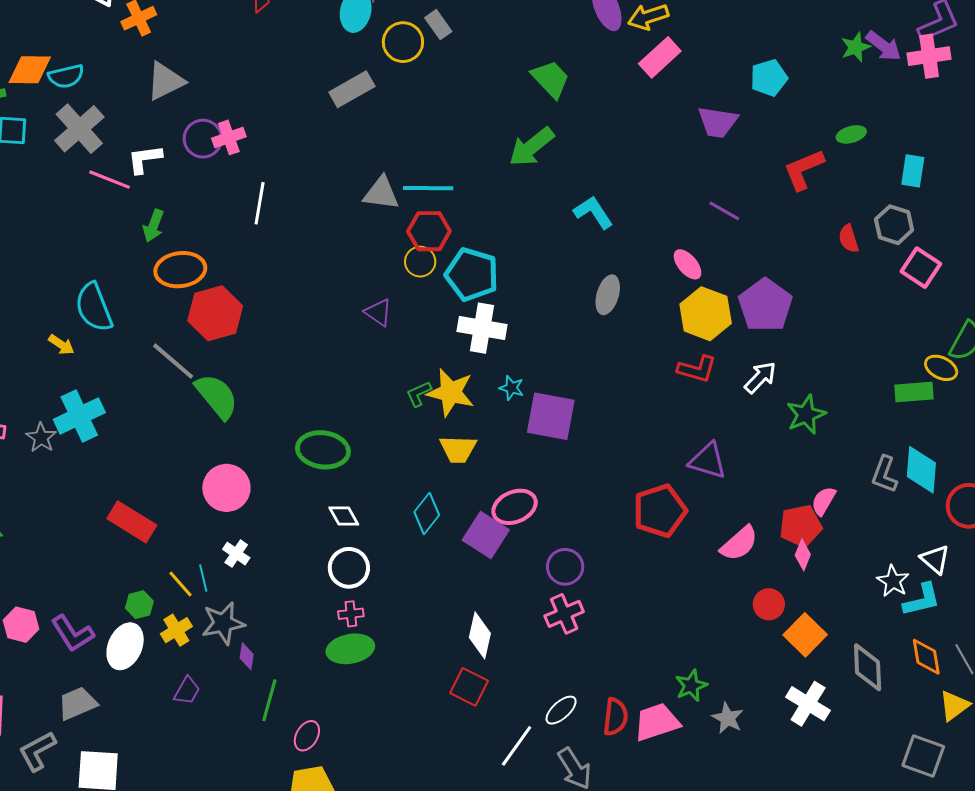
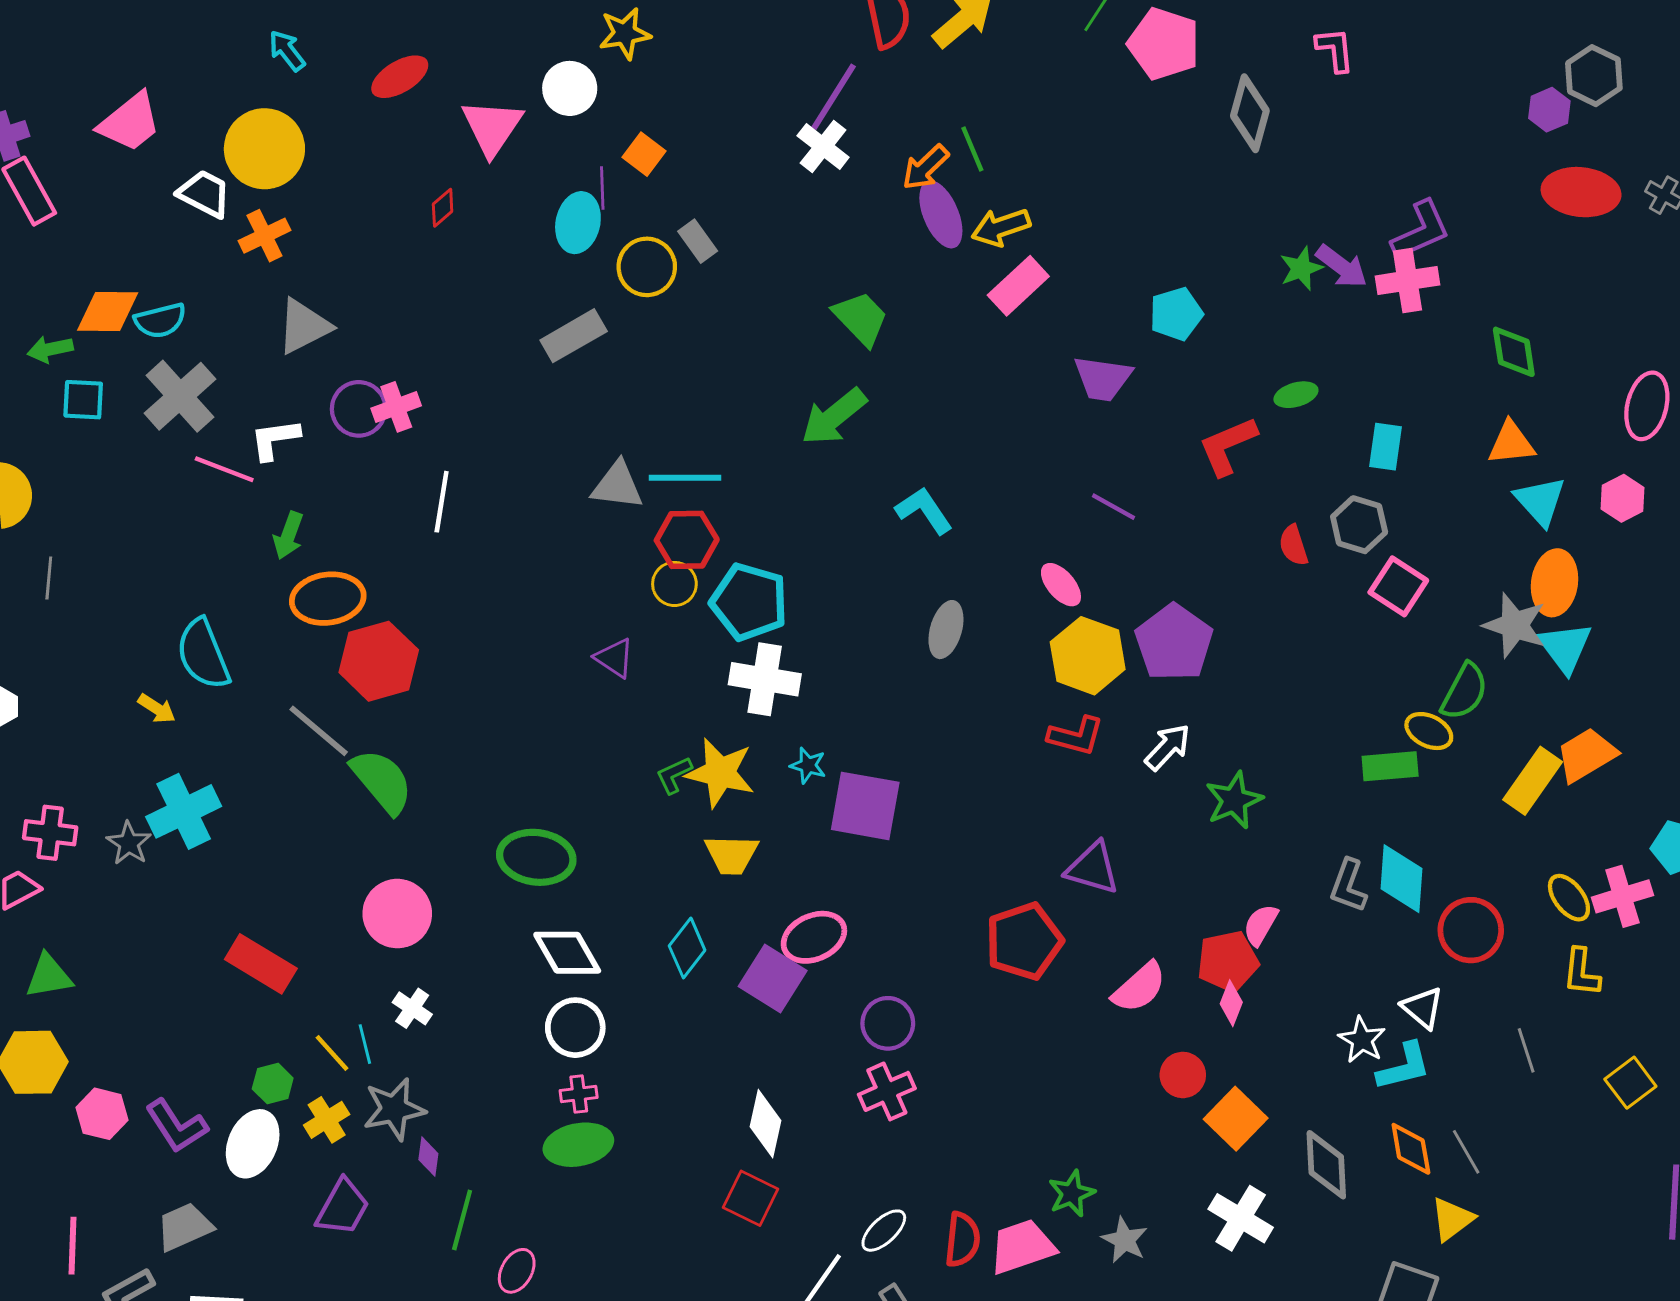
white diamond: (344, 516) -> (567, 953), size x1.5
purple trapezoid: (187, 691) -> (343, 1207), size x1.4

